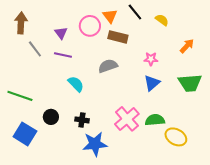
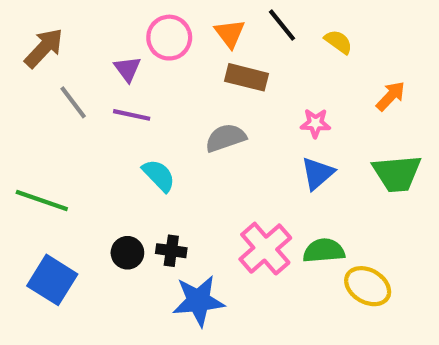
brown arrow: (21, 23) -> (44, 48), turned 40
pink circle: (90, 26) -> (169, 38), moved
black circle: (51, 117) -> (127, 253), moved

